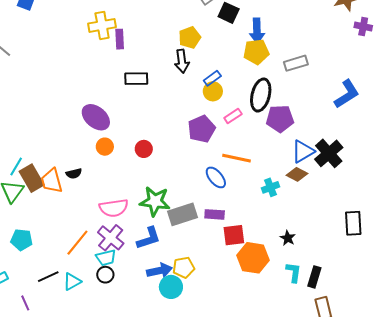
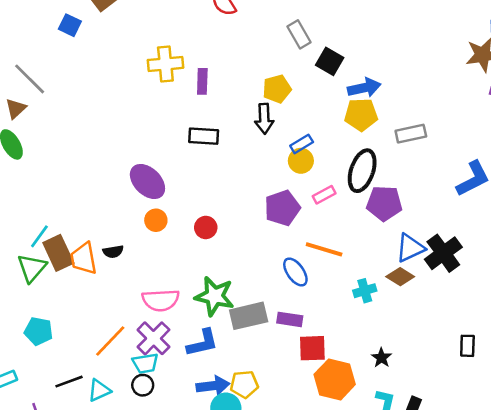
blue arrow: (257, 31) -> (364, 88), turned -105
purple rectangle: (120, 39) -> (202, 81), moved
black rectangle: (353, 223) -> (467, 346), size x0.7

